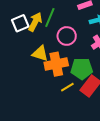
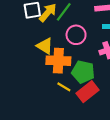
yellow line: (67, 87) -> (64, 87), turned 48

